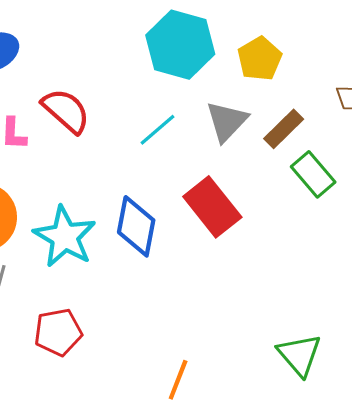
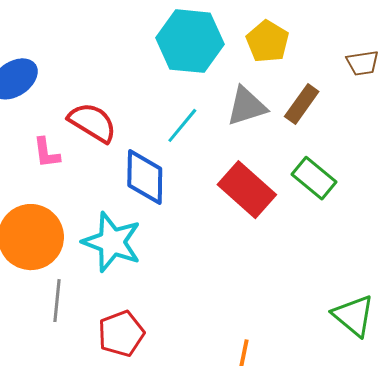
gray triangle: (227, 121) -> (247, 106), turned 39
green rectangle: (313, 174) -> (314, 178), moved
blue diamond: (136, 226) -> (145, 177), moved

